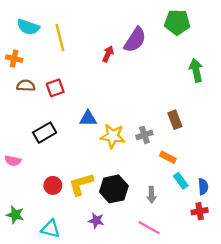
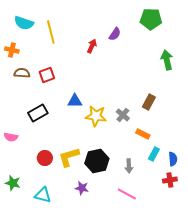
purple semicircle: (135, 40) -> (115, 34), size x0.6
brown rectangle: (175, 120) -> (149, 102), turned 49
gray cross: (144, 135) -> (123, 115), turned -32
cyan rectangle: (181, 181) -> (154, 154), turned 64

